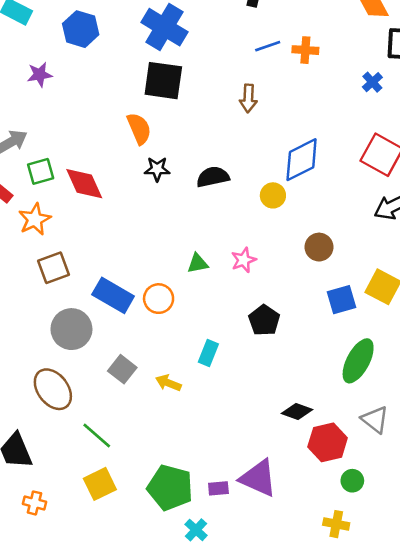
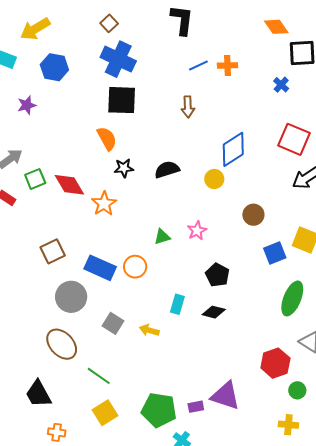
orange star: (35, 219) -> (104, 204), moved
black diamond: (297, 412) -> (214, 312), moved

